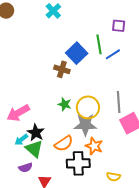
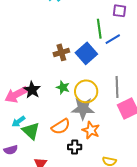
blue square: (77, 53) -> (86, 53), moved
brown cross: (62, 69) -> (61, 52), turned -35
black star: (36, 133) -> (32, 90), moved
black cross: (78, 163) -> (75, 147), size x0.6
purple semicircle: (25, 168) -> (11, 150), moved

